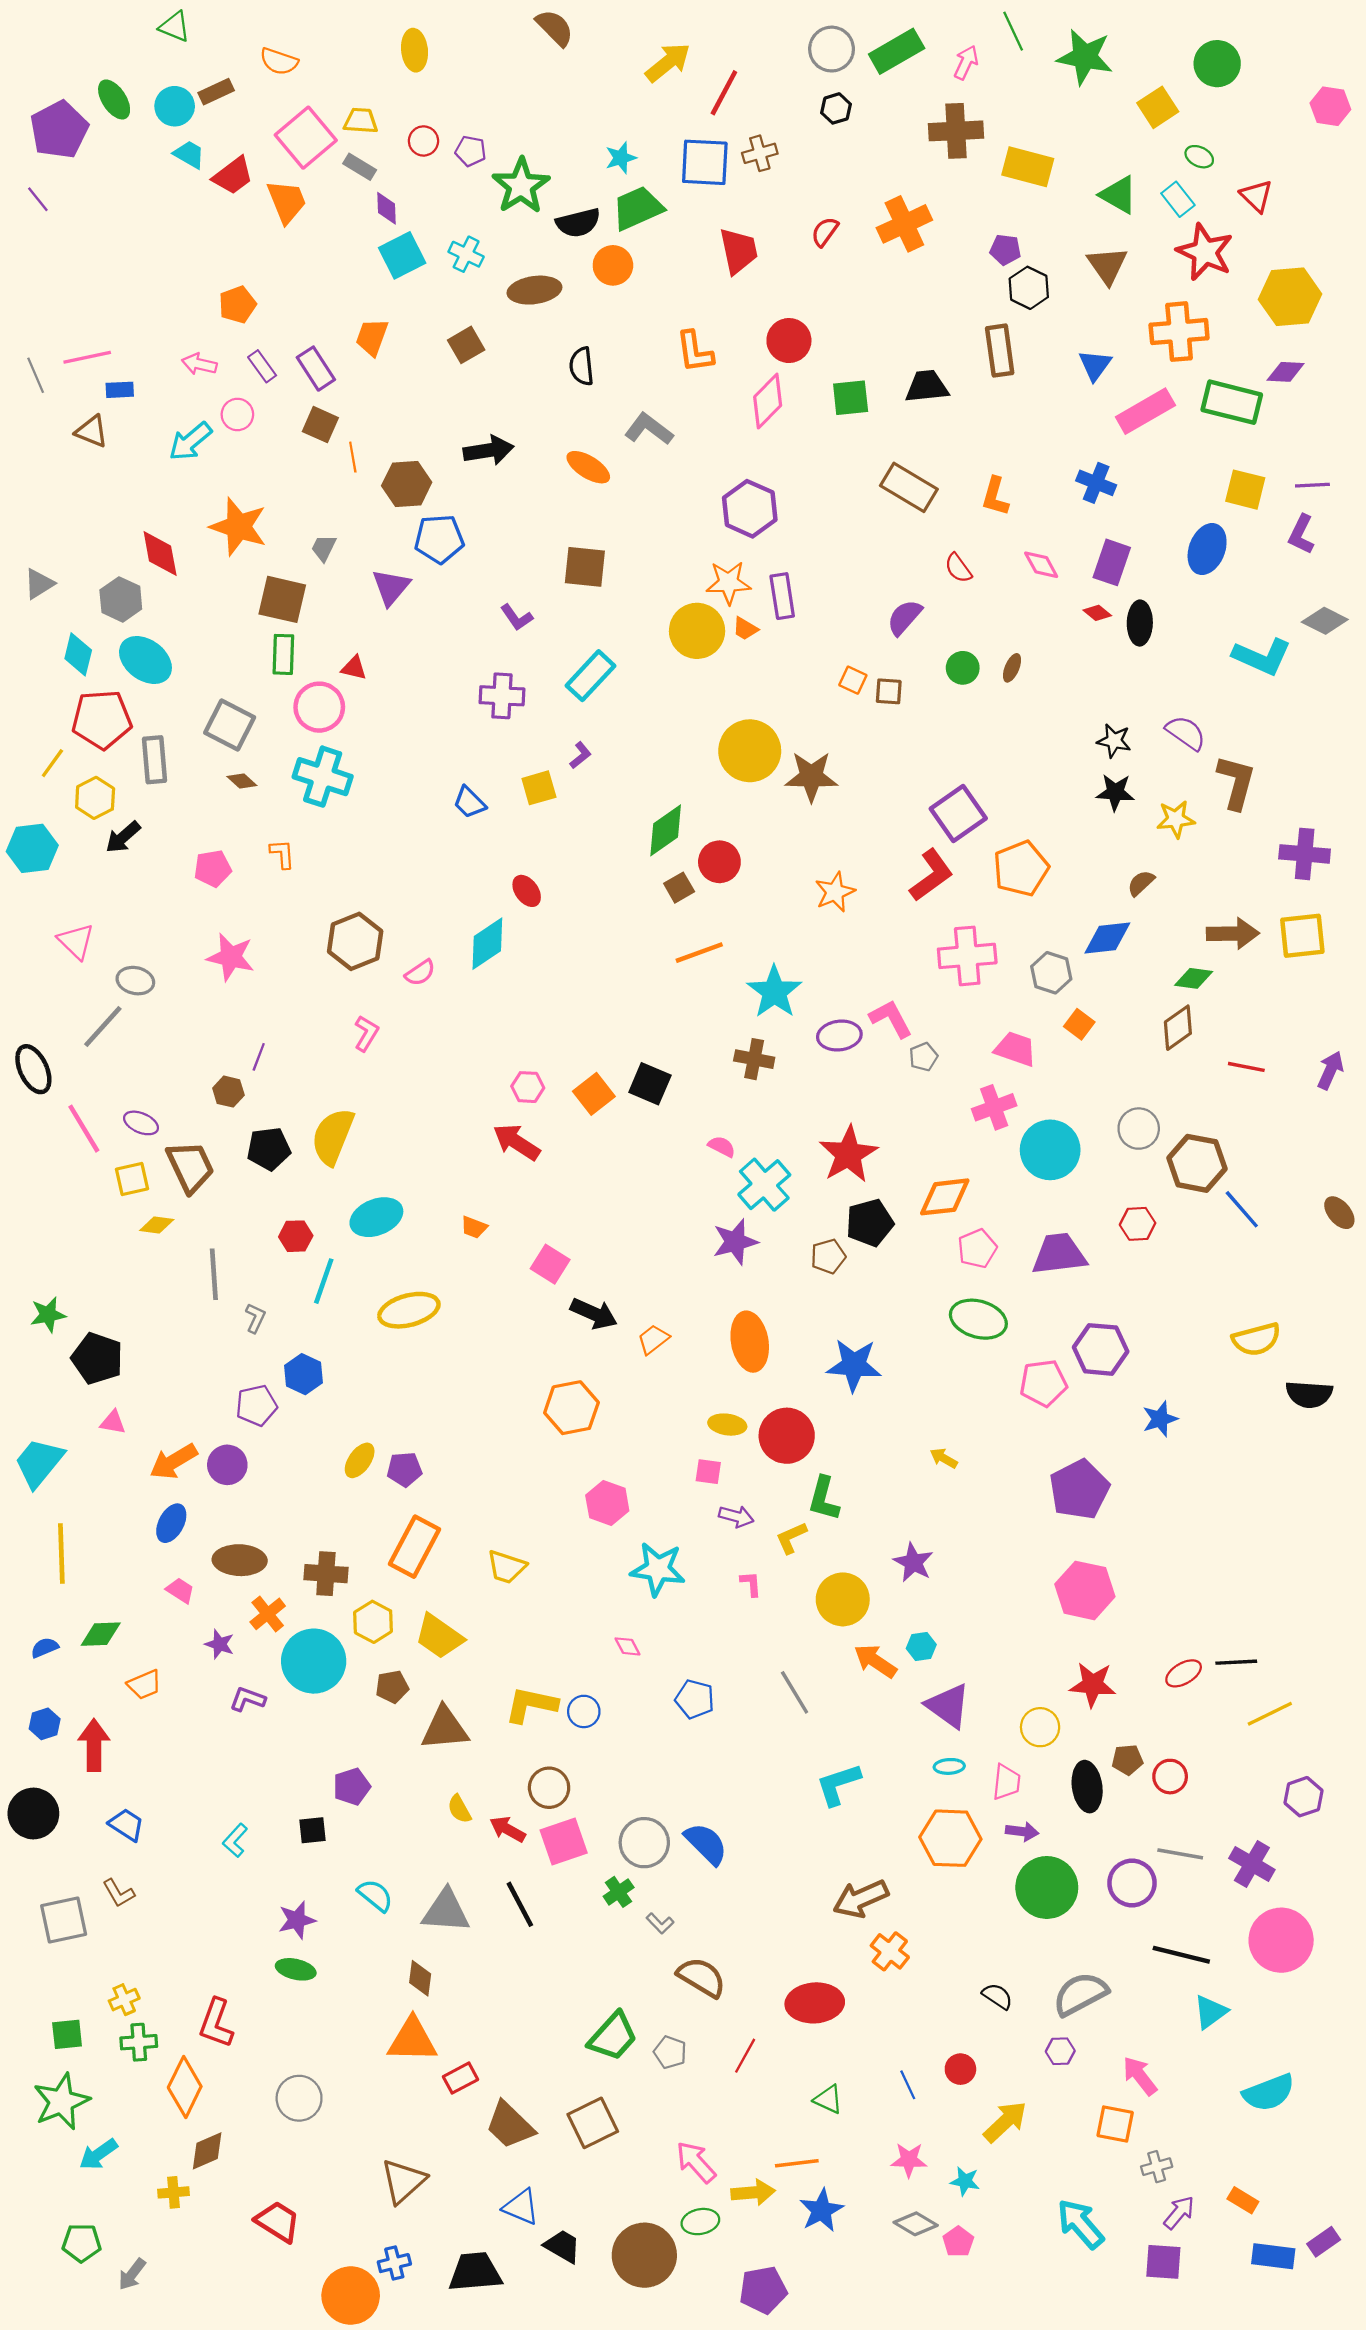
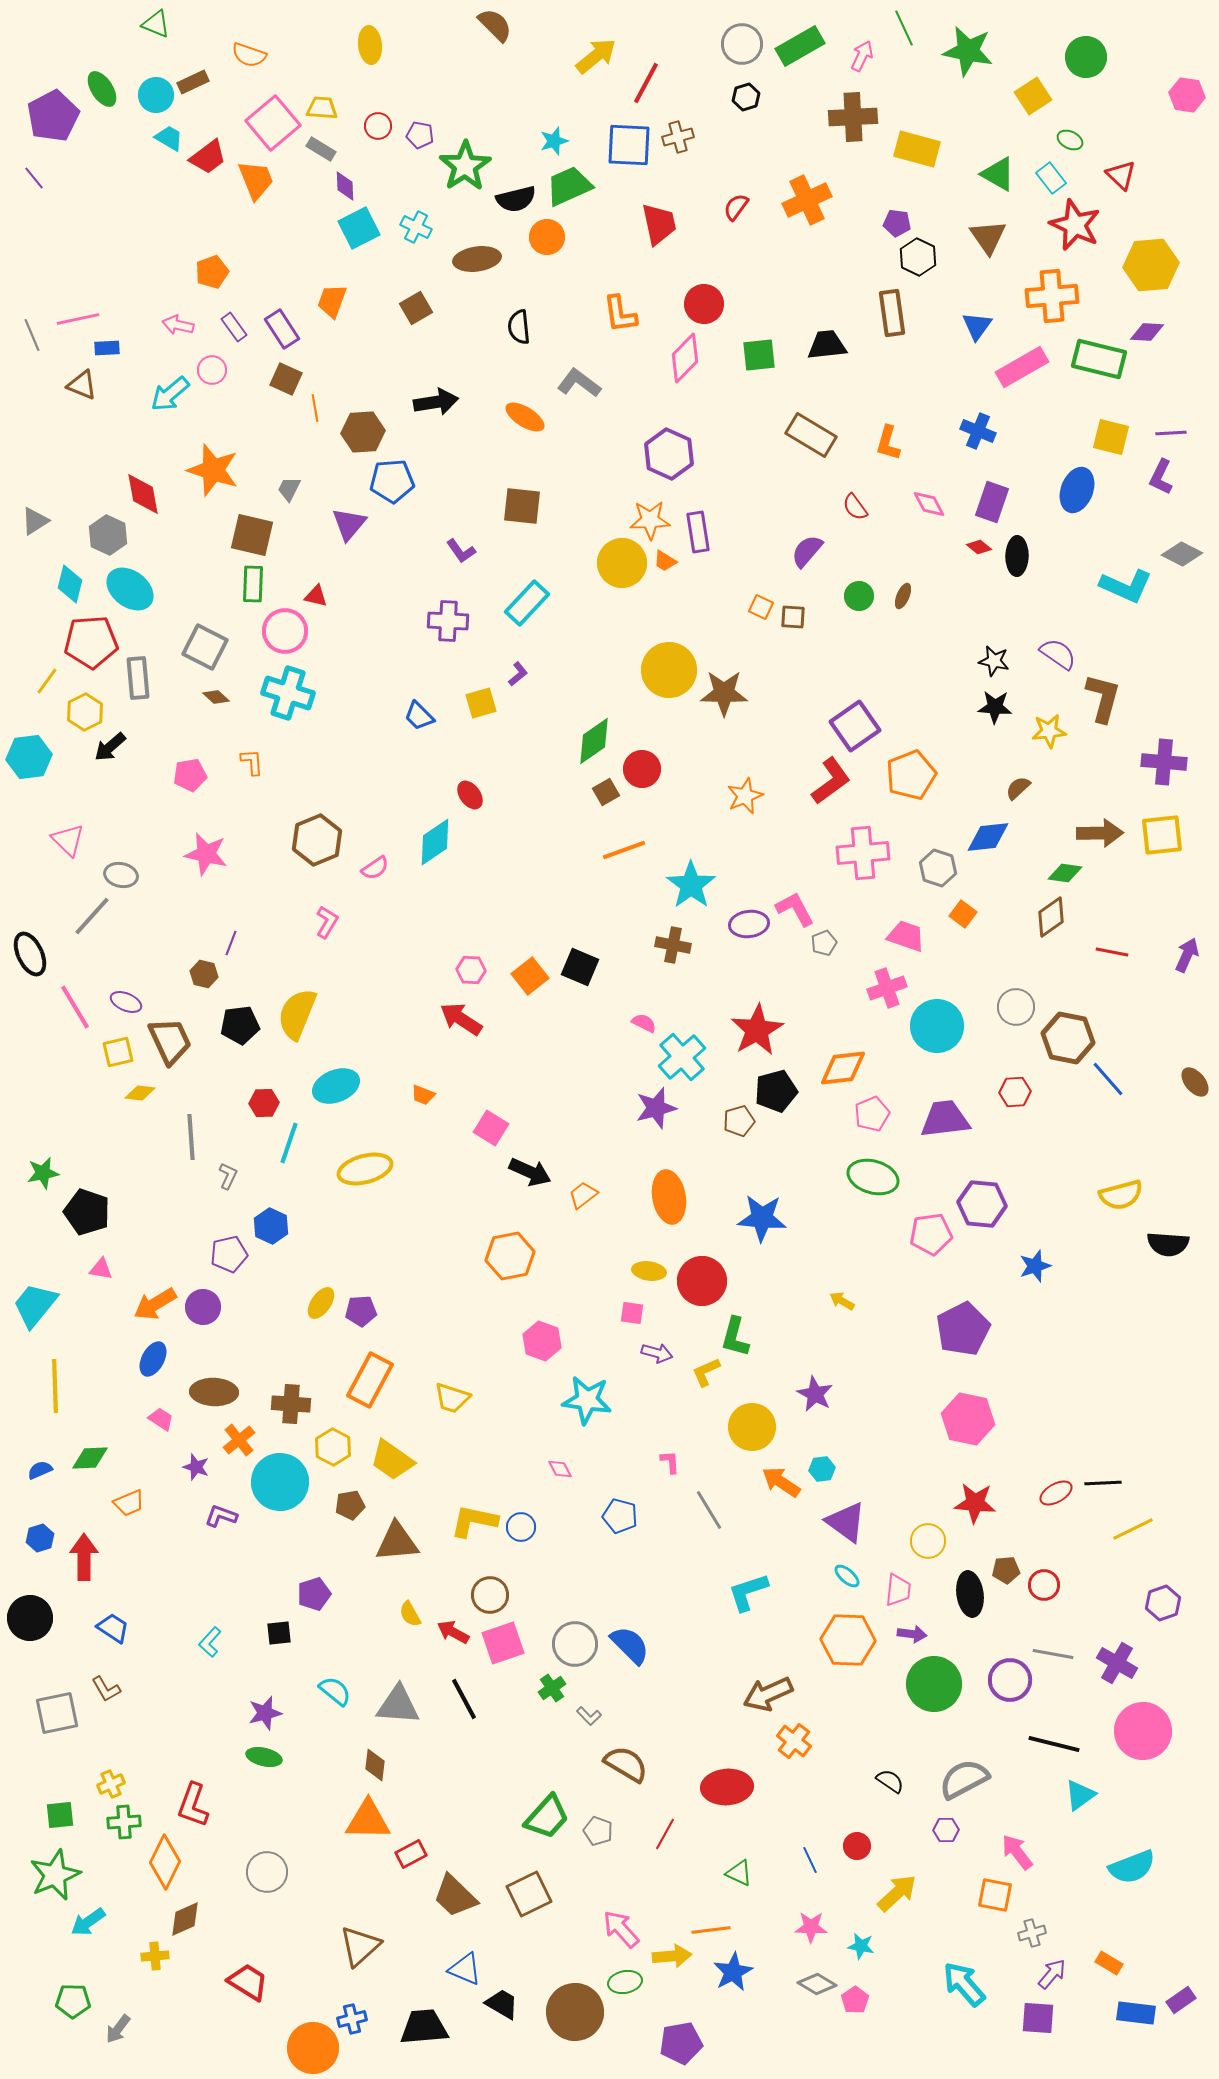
pink L-shape: (751, 1584) -> (670, 1462), moved
cyan ellipse: (949, 1766) -> (847, 1576), turned 44

